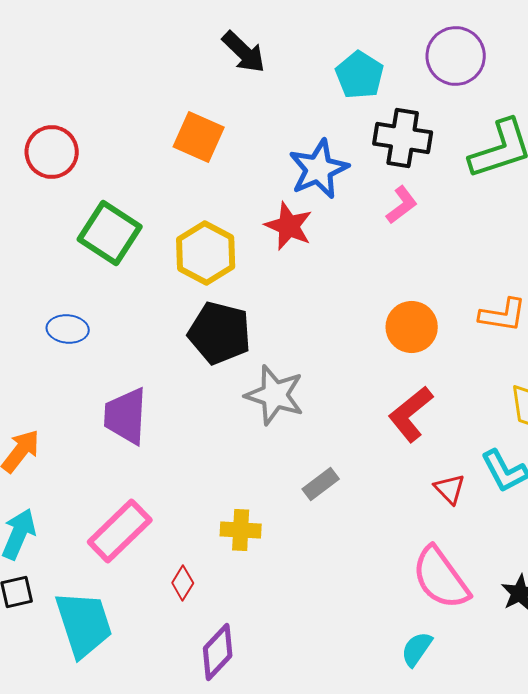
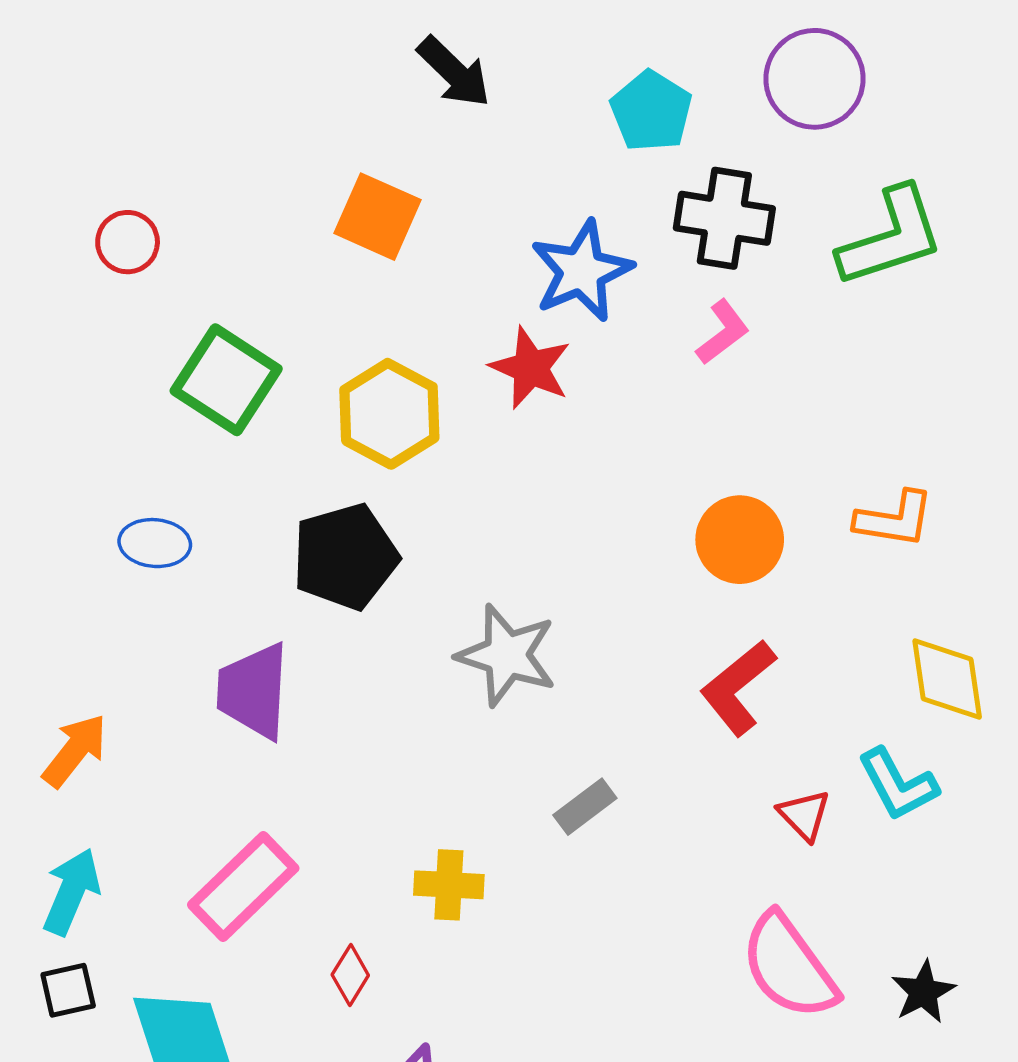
red circle: (52, 152) -> (128, 242), size x0.7
black pentagon: (220, 333) -> (345, 557), moved, turned -30

